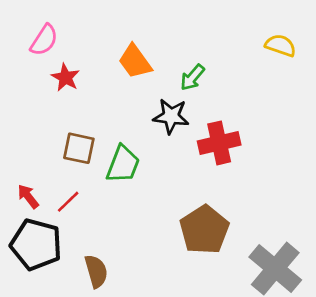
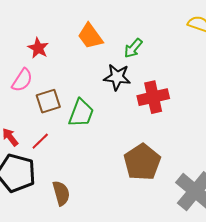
pink semicircle: (44, 40) -> (22, 80), moved
brown square: (79, 148) -> (48, 101), turned -30

